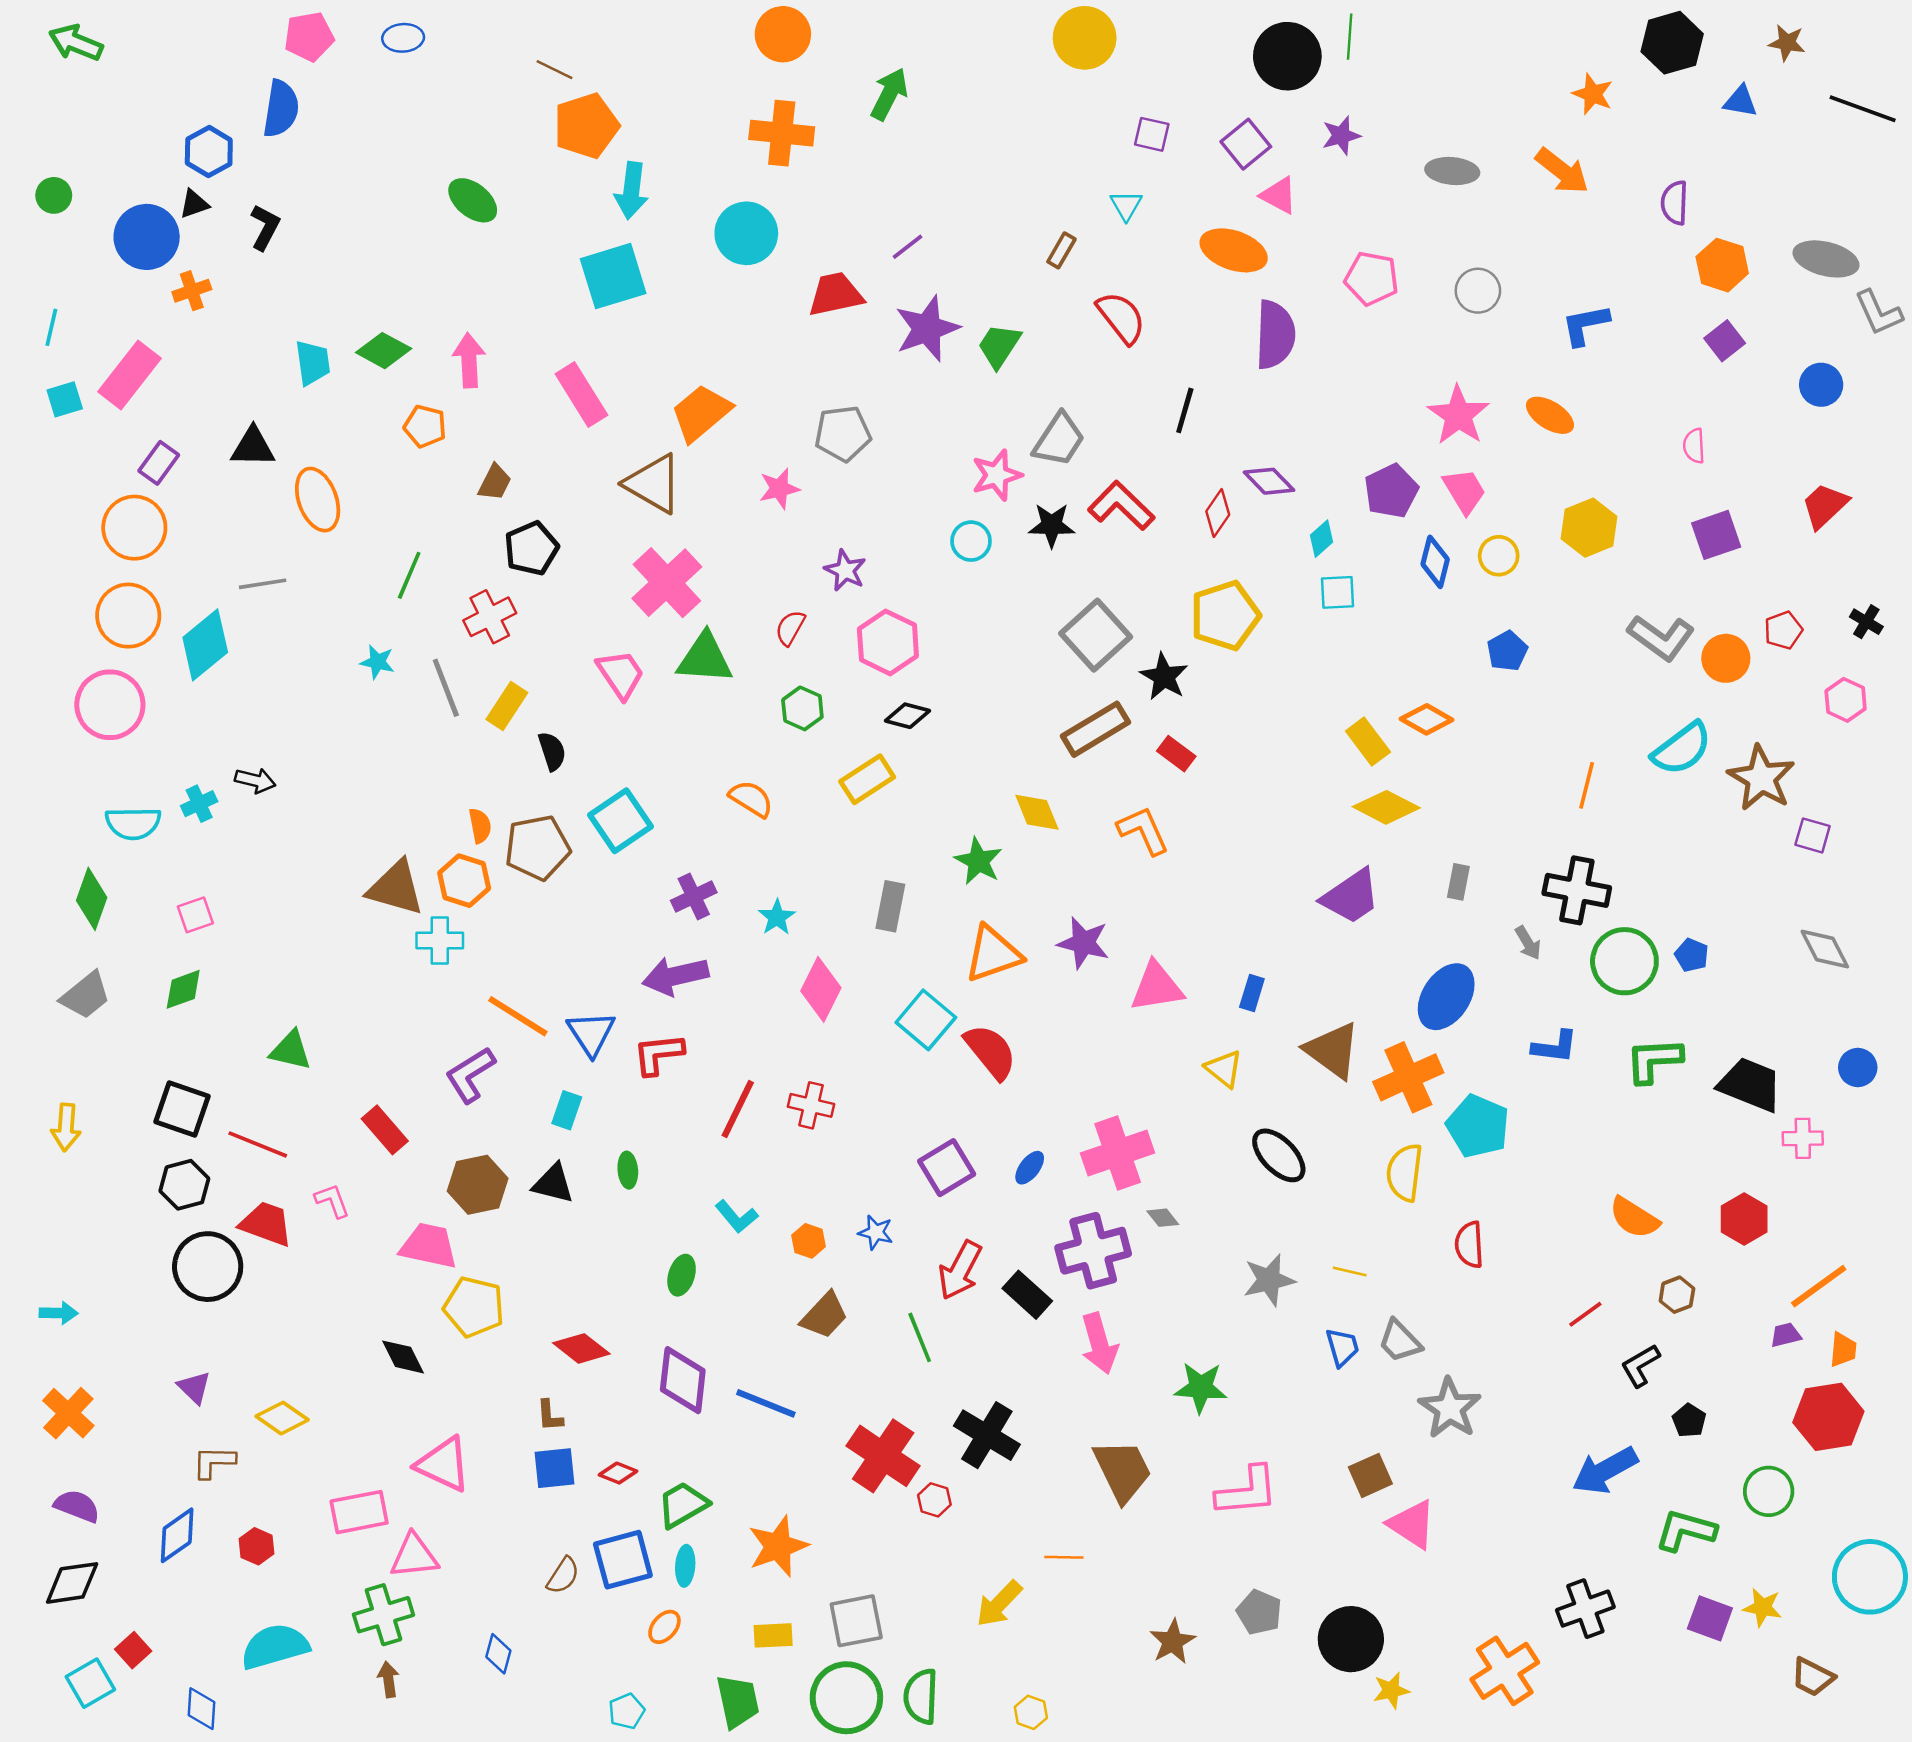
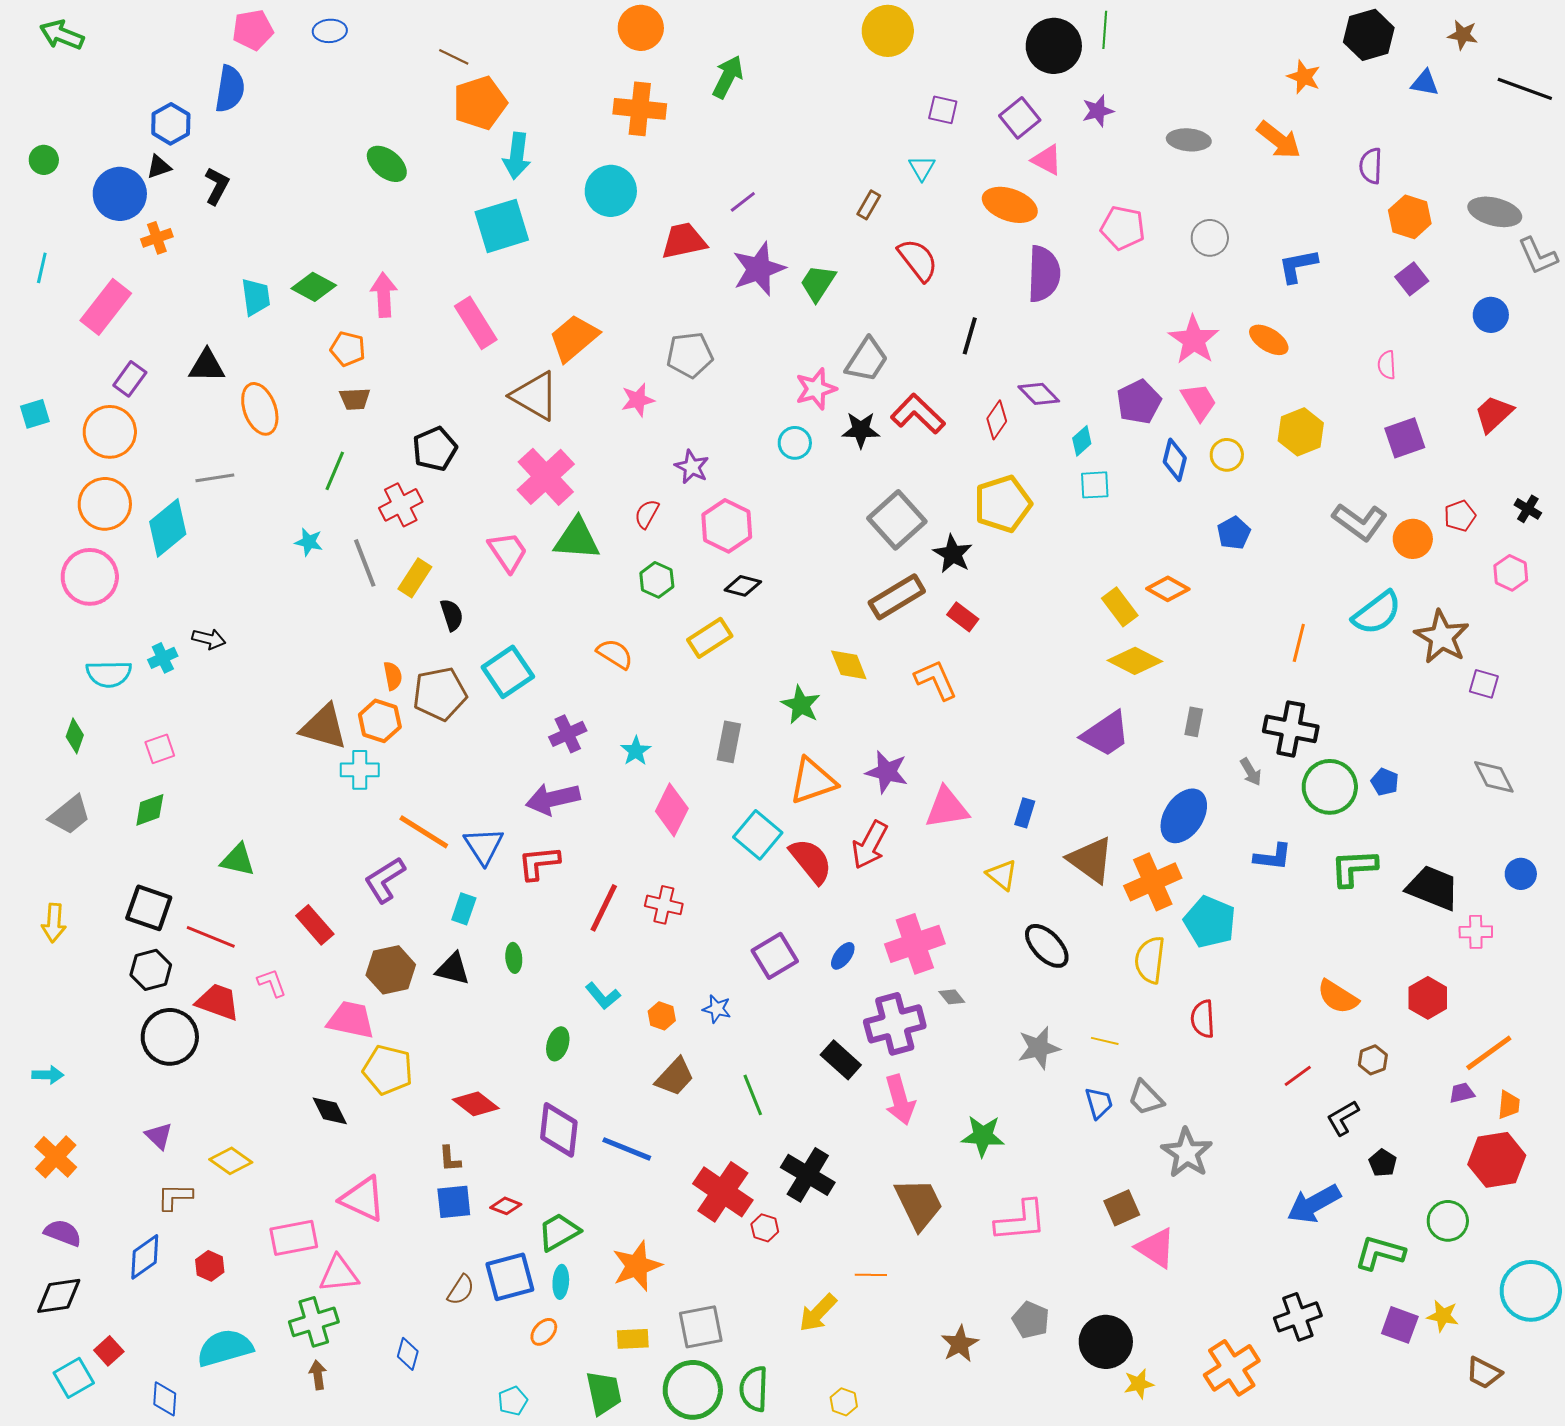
cyan square: (65, 399) -> (35, 414), moved
brown trapezoid: (495, 482) -> (355, 399), moved, turned 60
green diamond: (92, 899) -> (75, 736), size x0.7
red arrow: (960, 1270) -> (870, 845), moved

